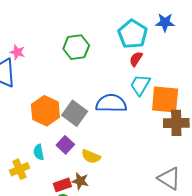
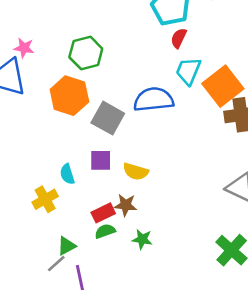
green hexagon: (76, 47) -> (86, 53), moved
orange square: (165, 99) -> (223, 86), turned -36
orange hexagon: (45, 111) -> (69, 96), moved
purple square: (65, 145) -> (101, 160), turned -36

